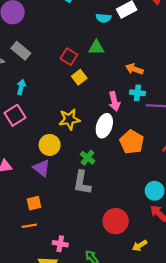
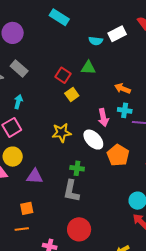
white ellipse: (104, 126) -> (93, 140), turned -65
yellow circle: (50, 145) -> (13, 157), moved
green cross: (88, 158) -> (77, 168), turned -32
purple triangle: (42, 168) -> (35, 176), turned -36
red circle: (116, 221) -> (79, 229), moved

